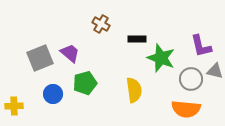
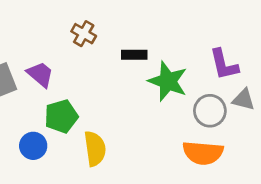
yellow semicircle: (134, 90) -> (95, 149), moved
blue circle: (53, 94) -> (33, 146), moved

